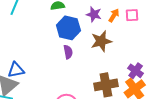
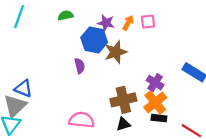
blue hexagon: (68, 28) -> (94, 40), moved
blue triangle: (16, 70) -> (23, 89), turned 36

